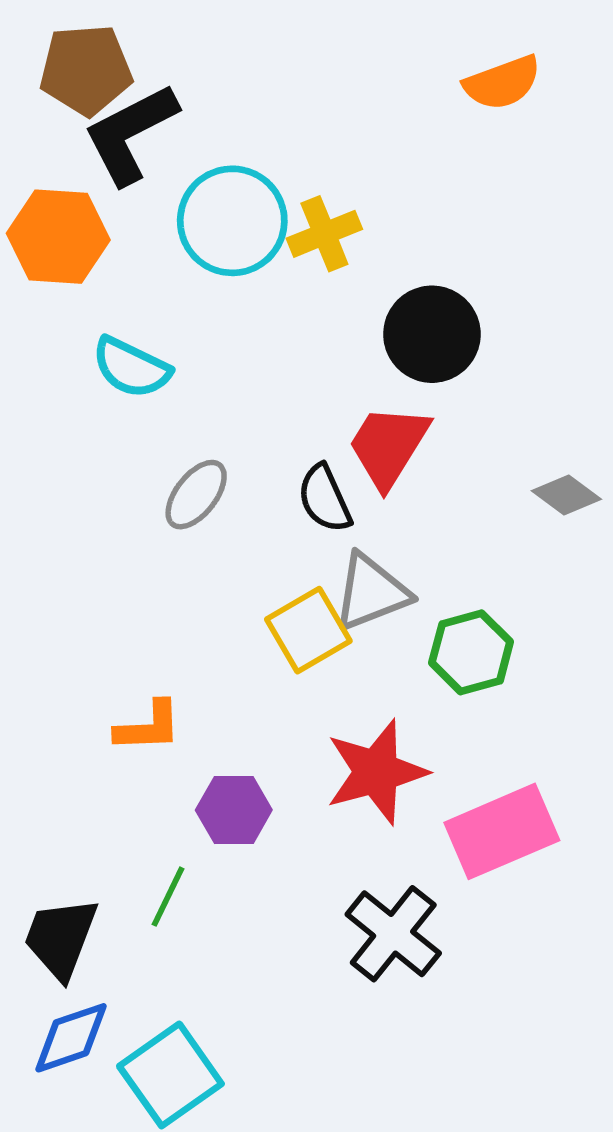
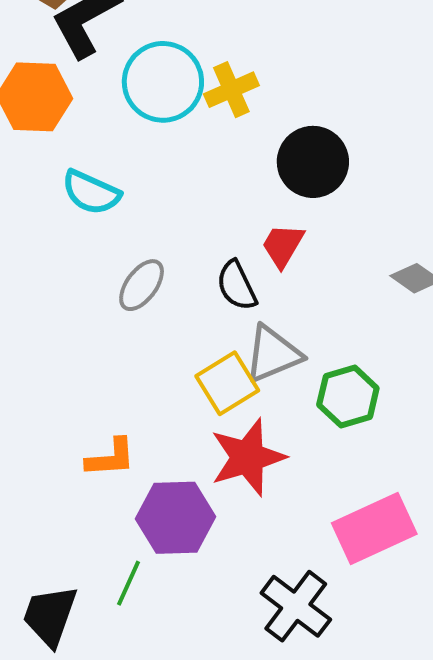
red trapezoid: (388, 446) -> (283, 245), size x0.7
red star: (376, 772) -> (248, 457), moved
purple hexagon: (234, 810) -> (175, 518), size x1.4

